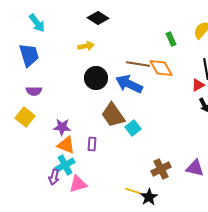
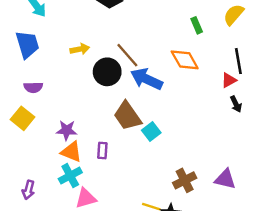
yellow arrow: (86, 46) -> (80, 49), moved
brown line: (138, 64) -> (127, 55), moved, turned 40
purple arrow: (54, 177) -> (28, 190), moved

